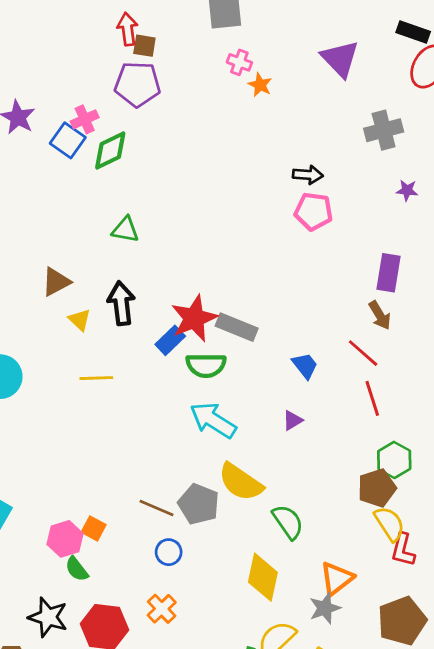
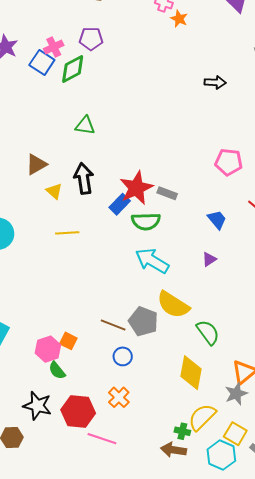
purple pentagon: (137, 84) -> (91, 39), moved, size x0.7
pink pentagon: (313, 211) -> (229, 162), moved
gray rectangle: (237, 327) -> (167, 193), size x0.7

